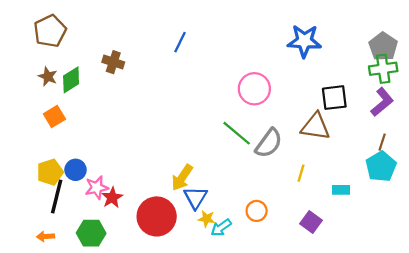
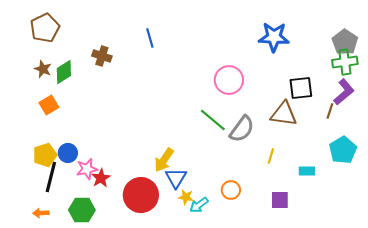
blue line: (180, 42) -> (150, 38), moved, turned -42
brown line: (382, 142) -> (330, 111), moved
purple square: (311, 222) -> (280, 200), turned -36

